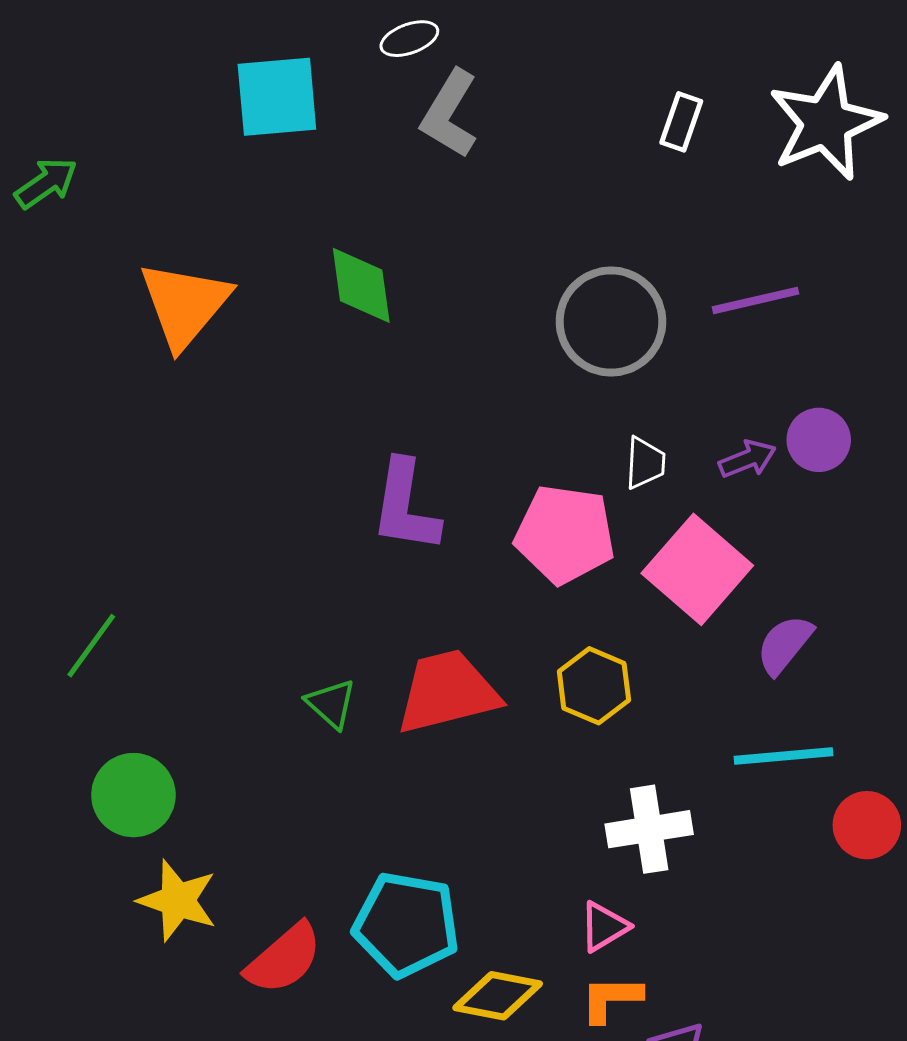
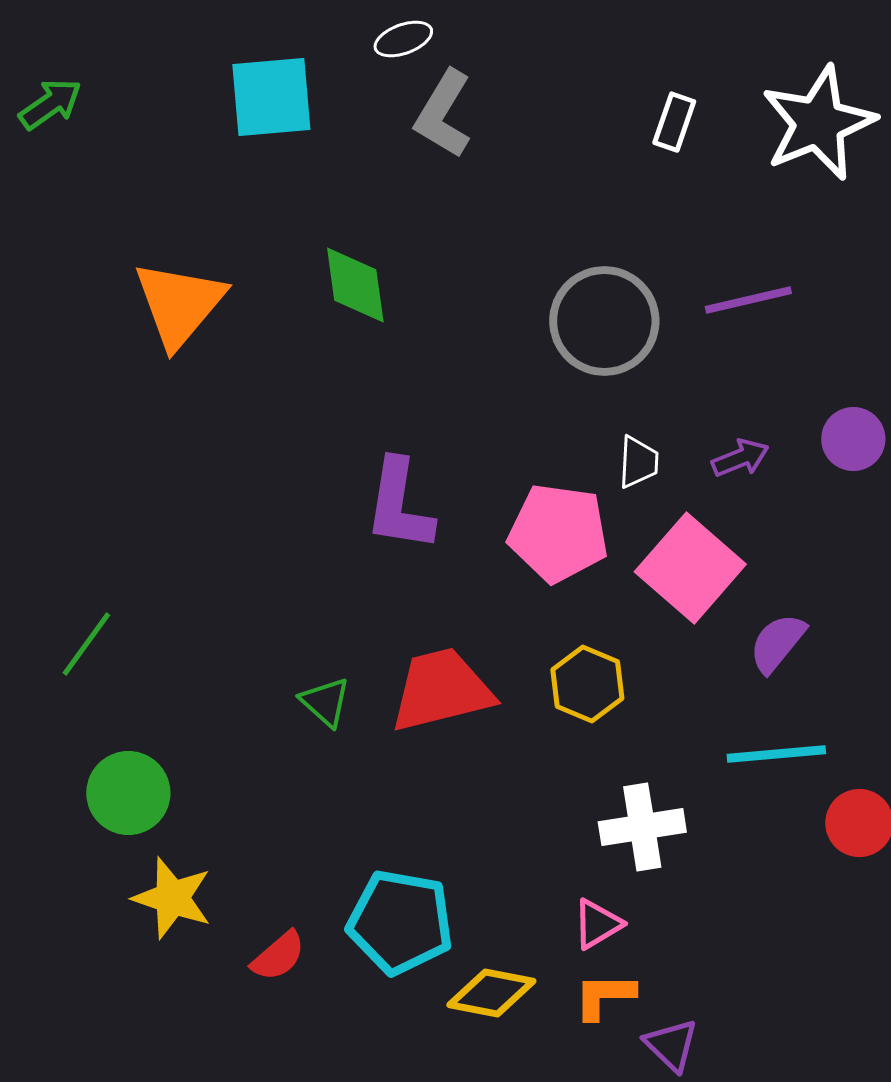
green arrow: (46, 183) -> (50, 104), moved
purple circle: (819, 440) -> (853, 439), moved
red semicircle: (284, 959) -> (278, 956), size x0.7

